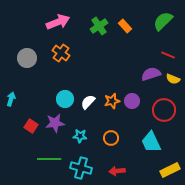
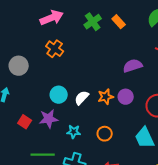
gray circle: (27, 58) -> (19, 66), moved
purple semicircle: (151, 74) -> (133, 66), moved

